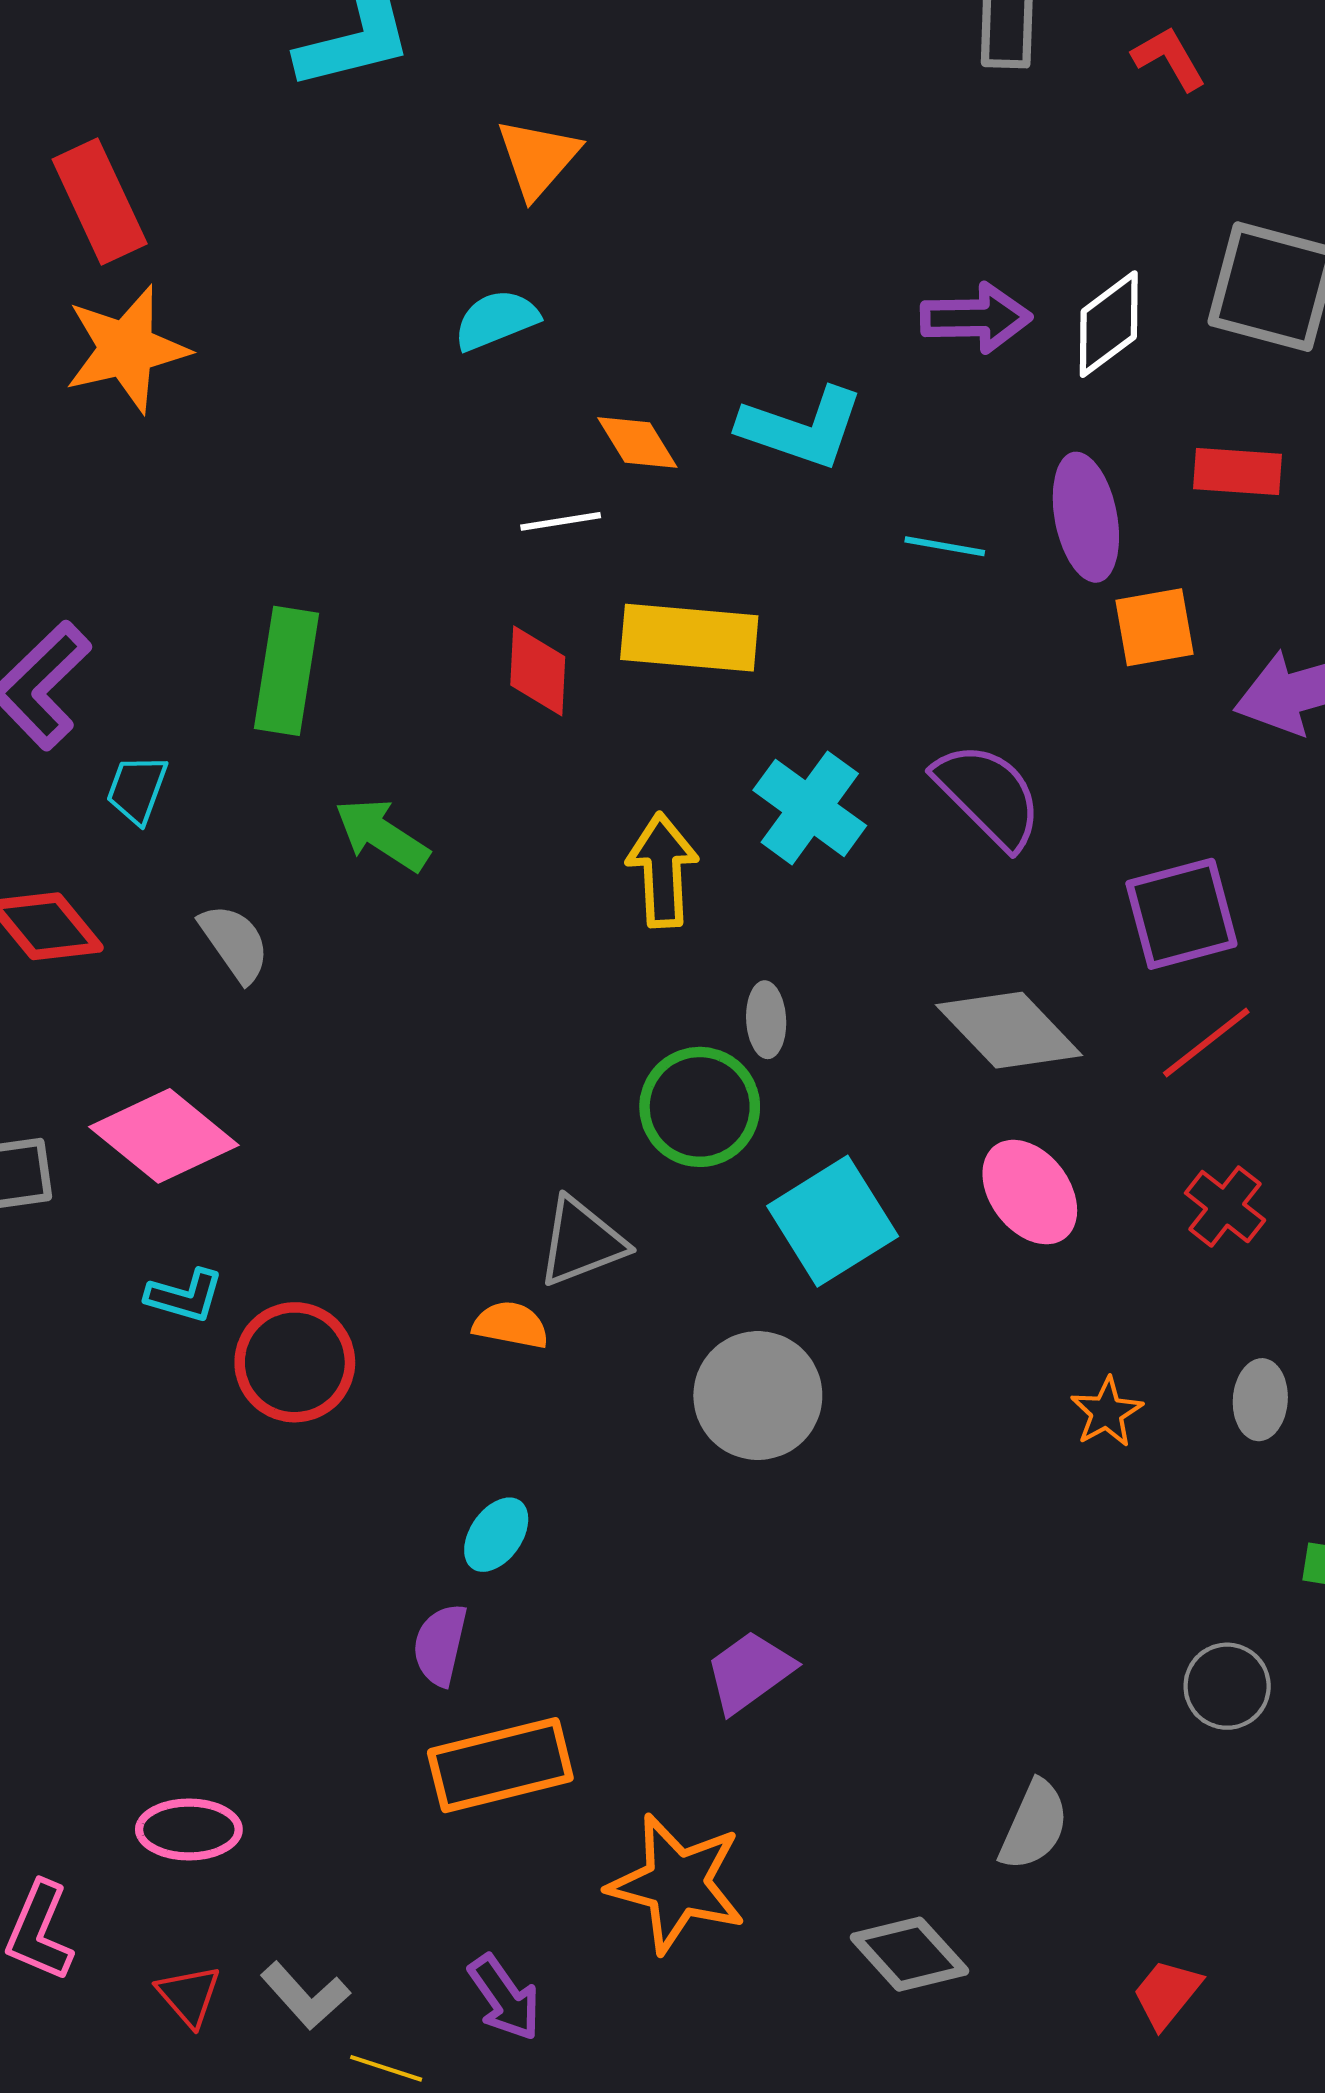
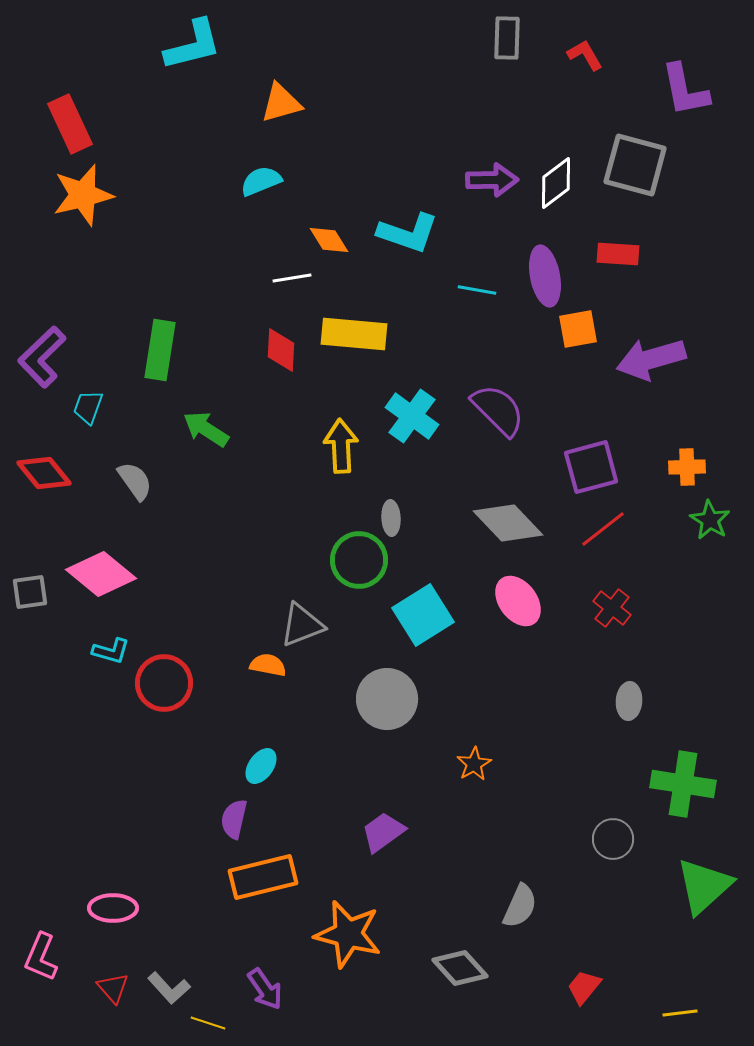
orange triangle: (538, 158) -> (281, 103), turned 33
orange star: (1107, 1412) -> (474, 764), moved

